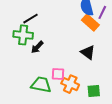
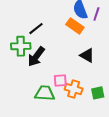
black line: (31, 19) -> (36, 29), moved
orange rectangle: (90, 23) -> (75, 26), moved
black arrow: (37, 47) -> (36, 57), size x1.5

